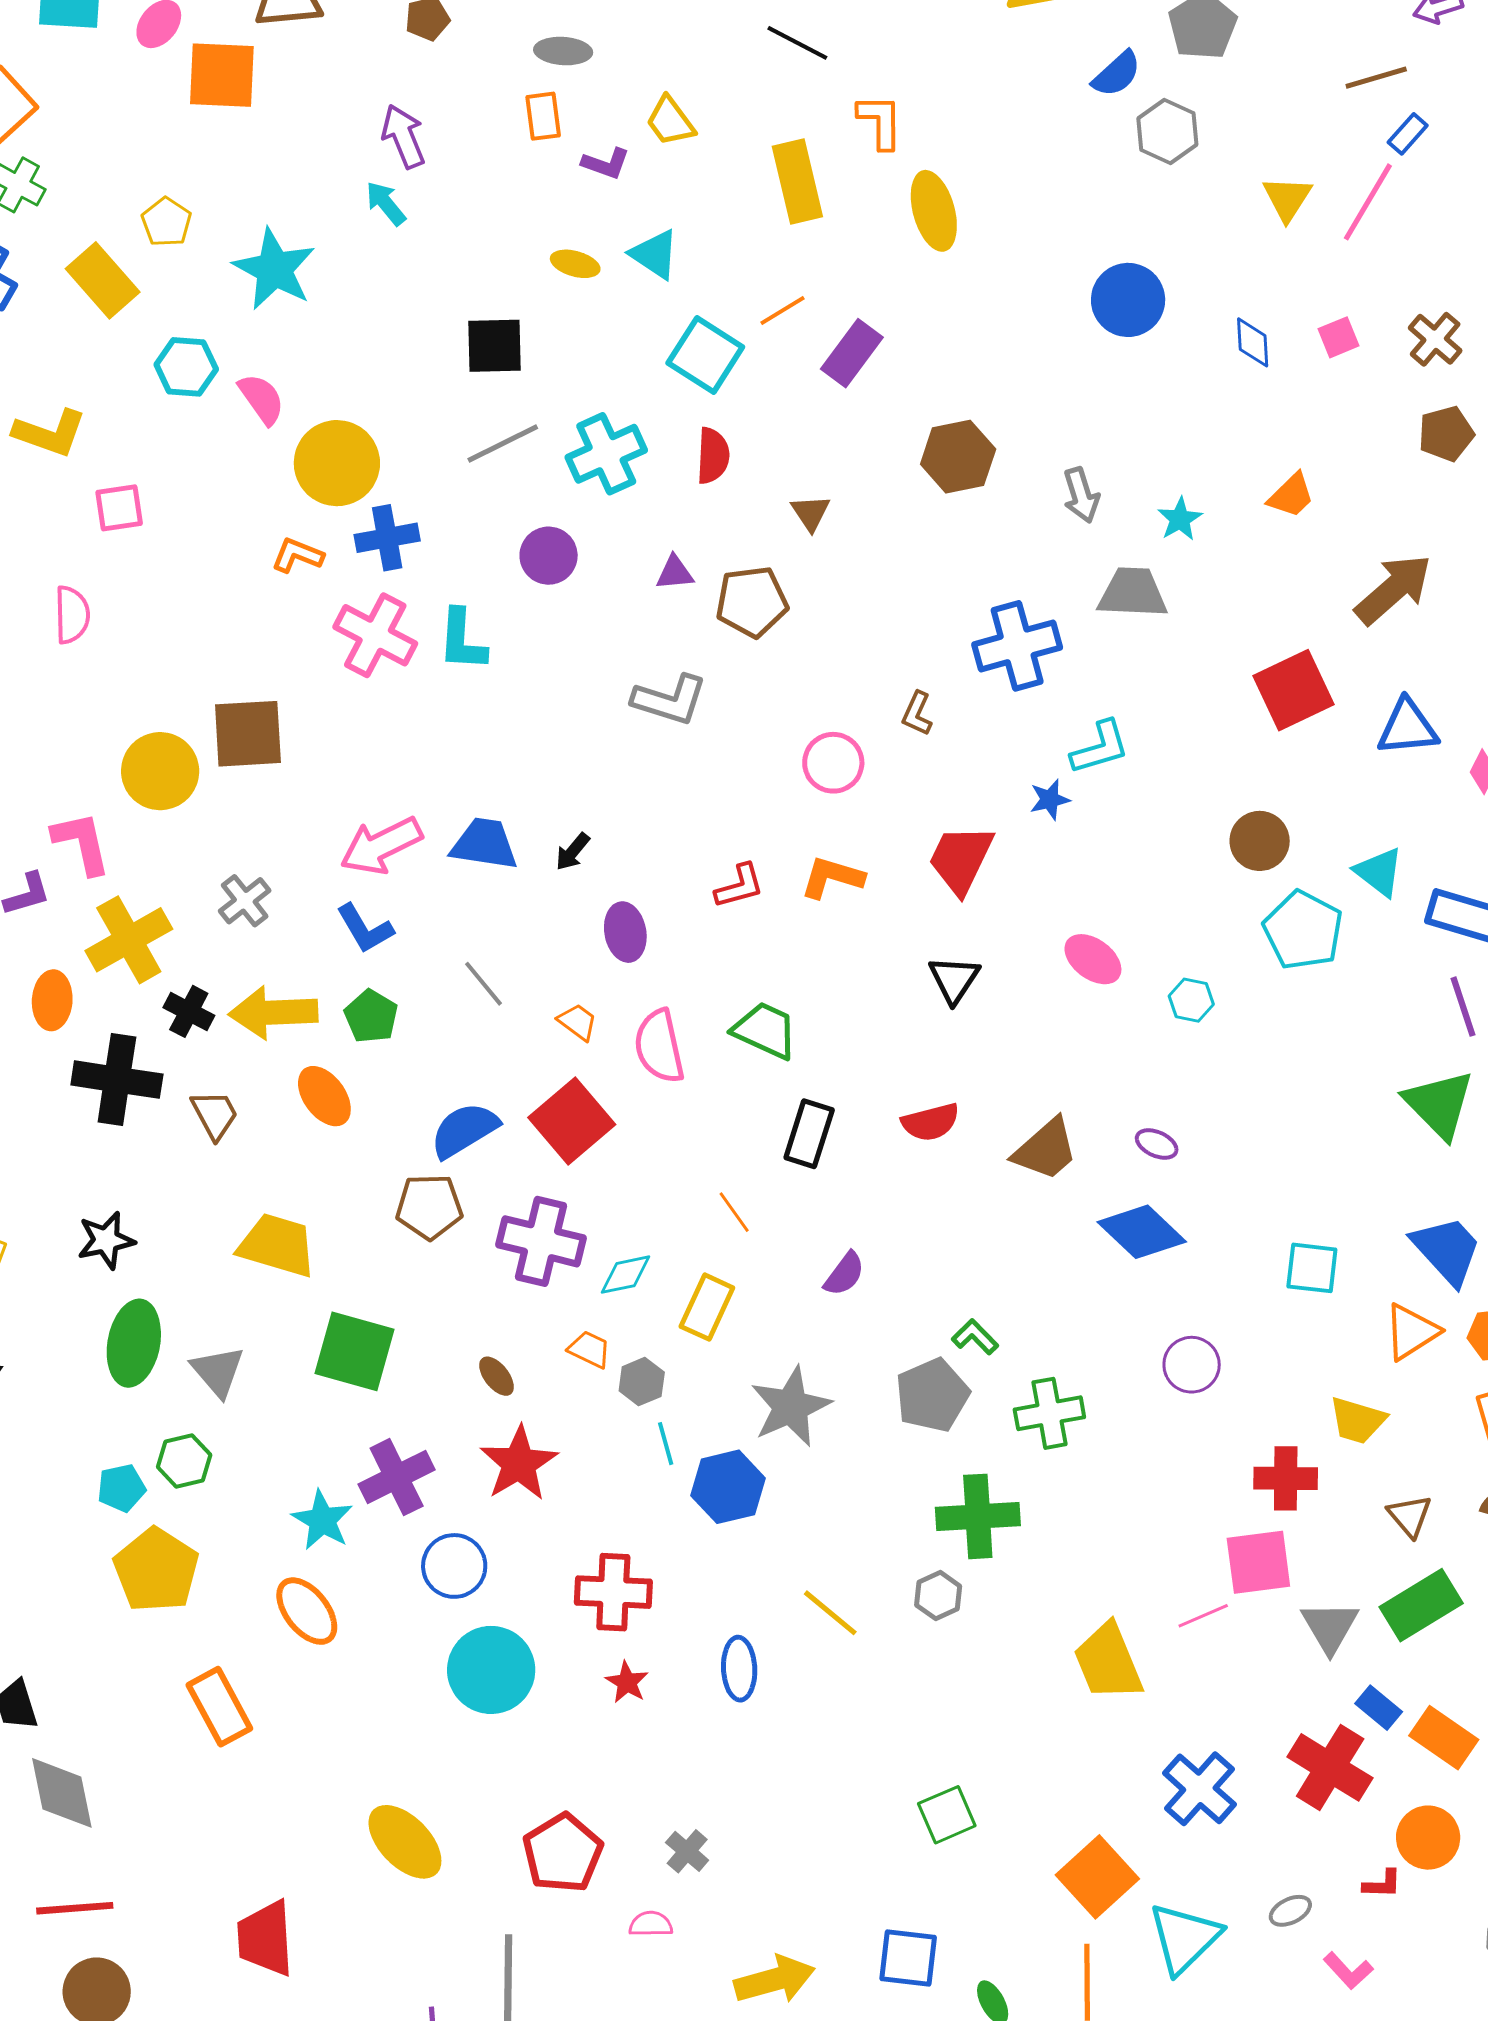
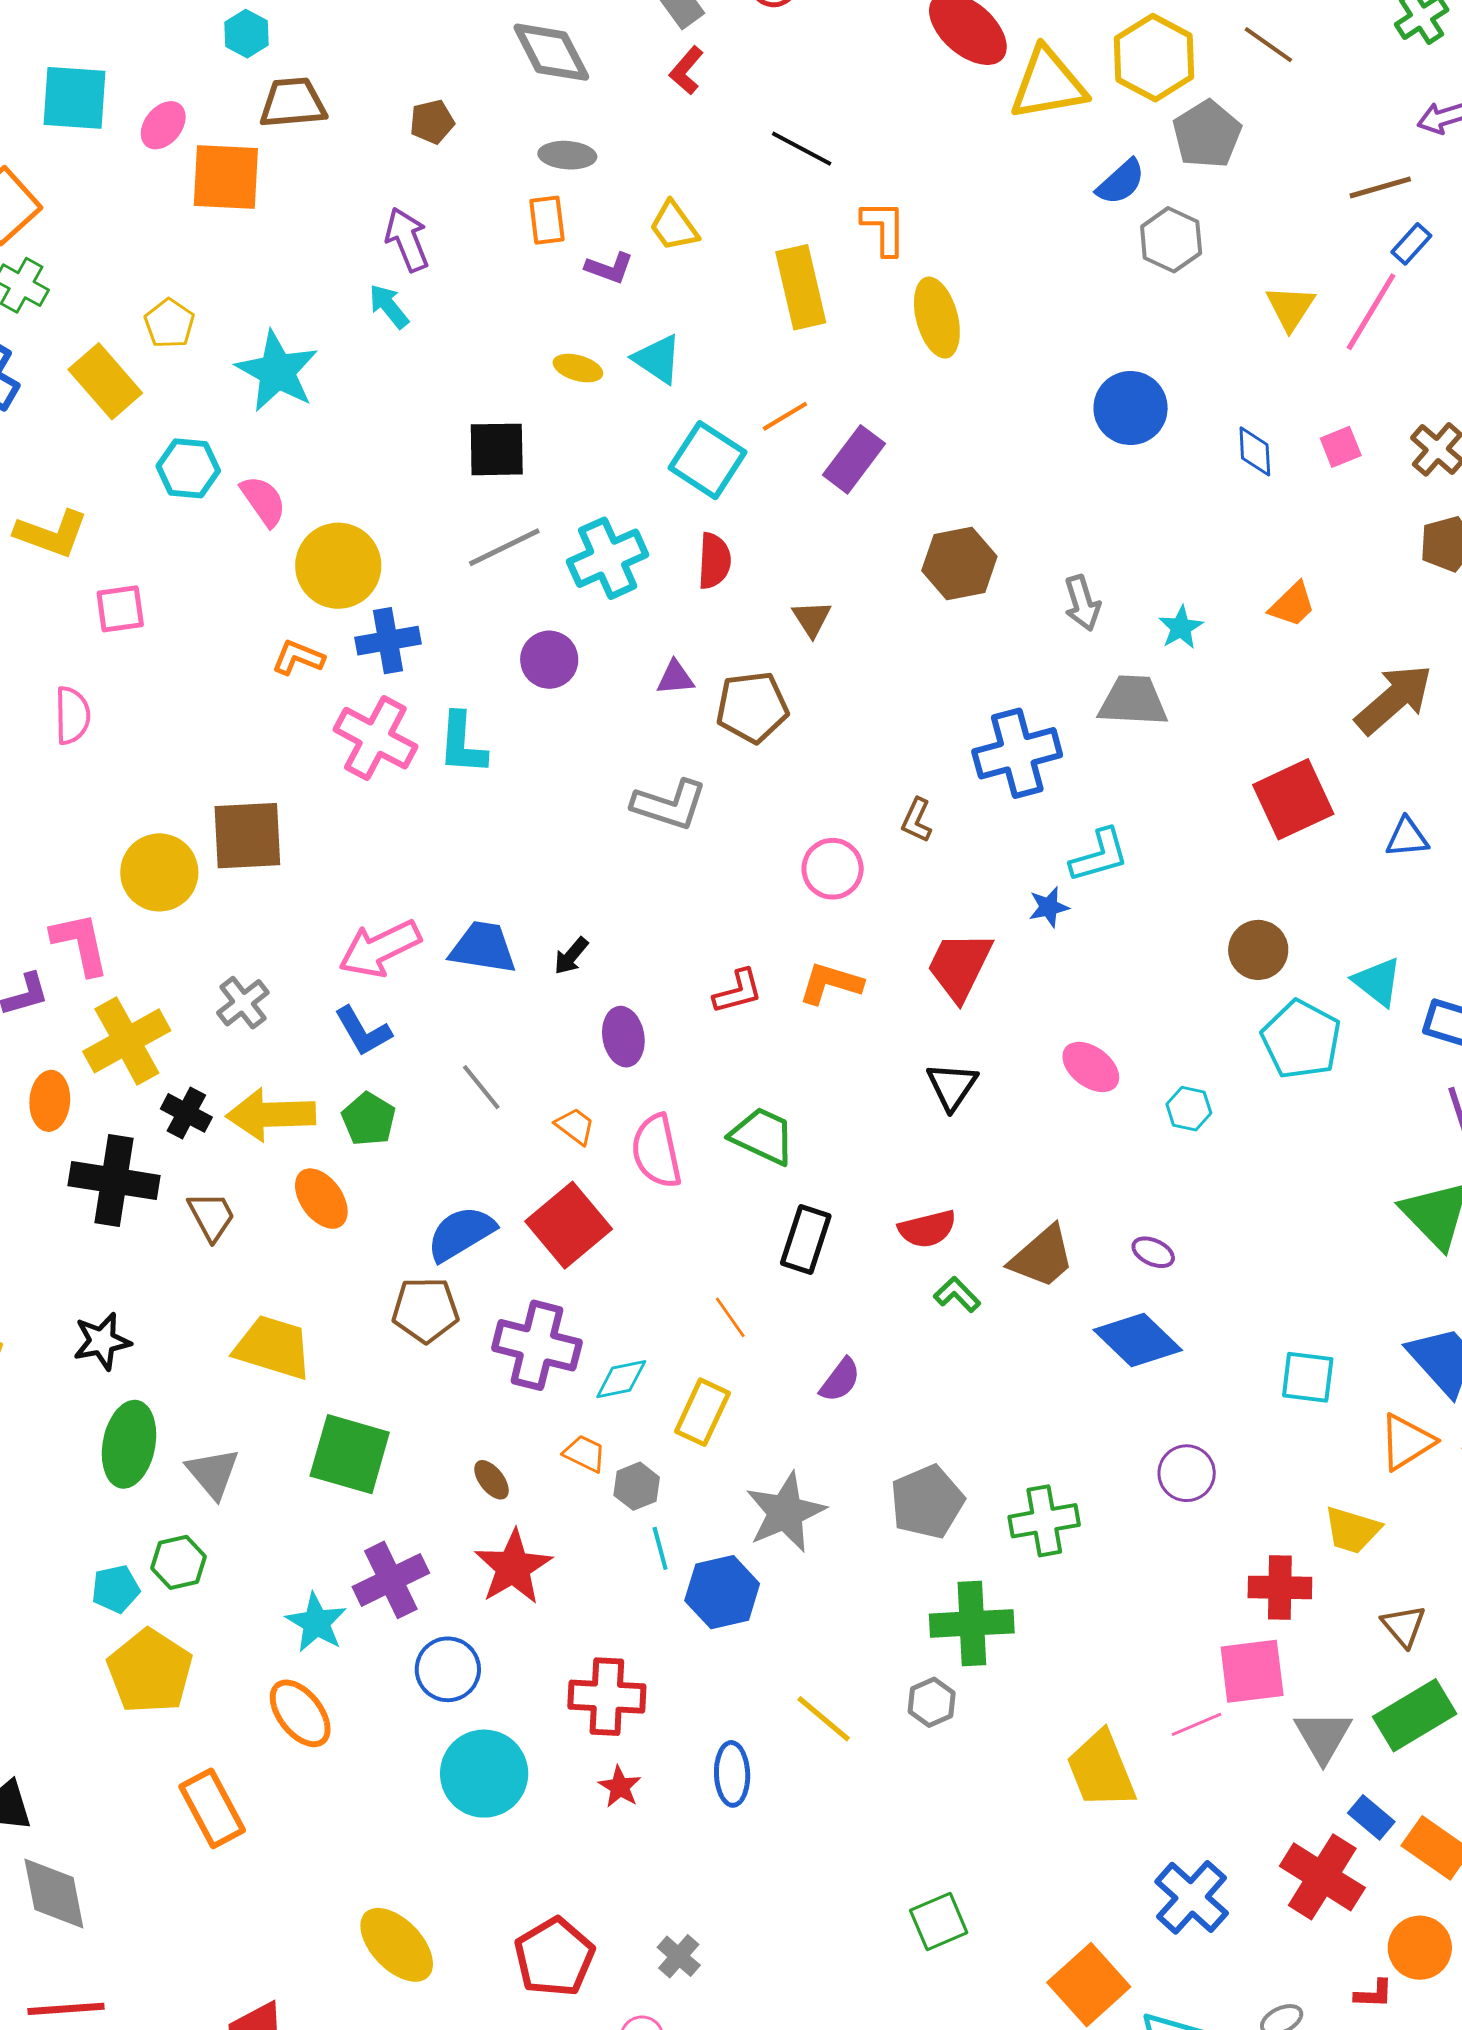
blue triangle: (1408, 728) -> (1407, 838), size x0.7
green L-shape: (975, 1337) -> (957, 1295), moved

